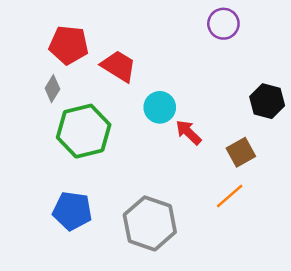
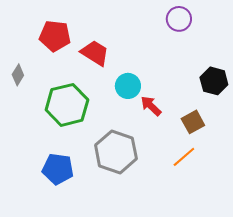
gray diamond: (52, 89) -> (18, 75), moved
gray hexagon: (150, 223) -> (116, 152), moved

